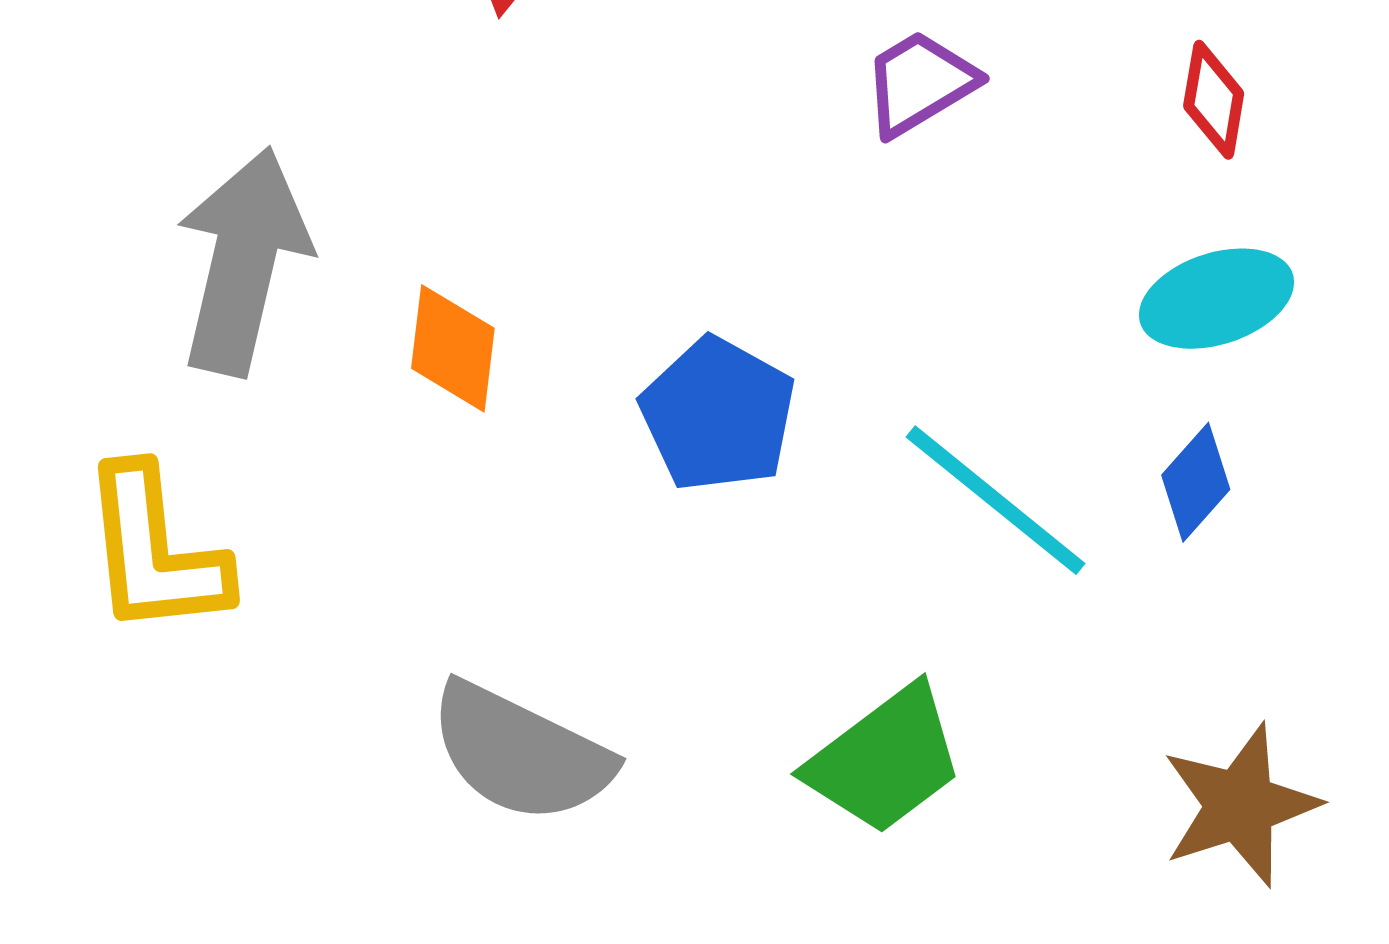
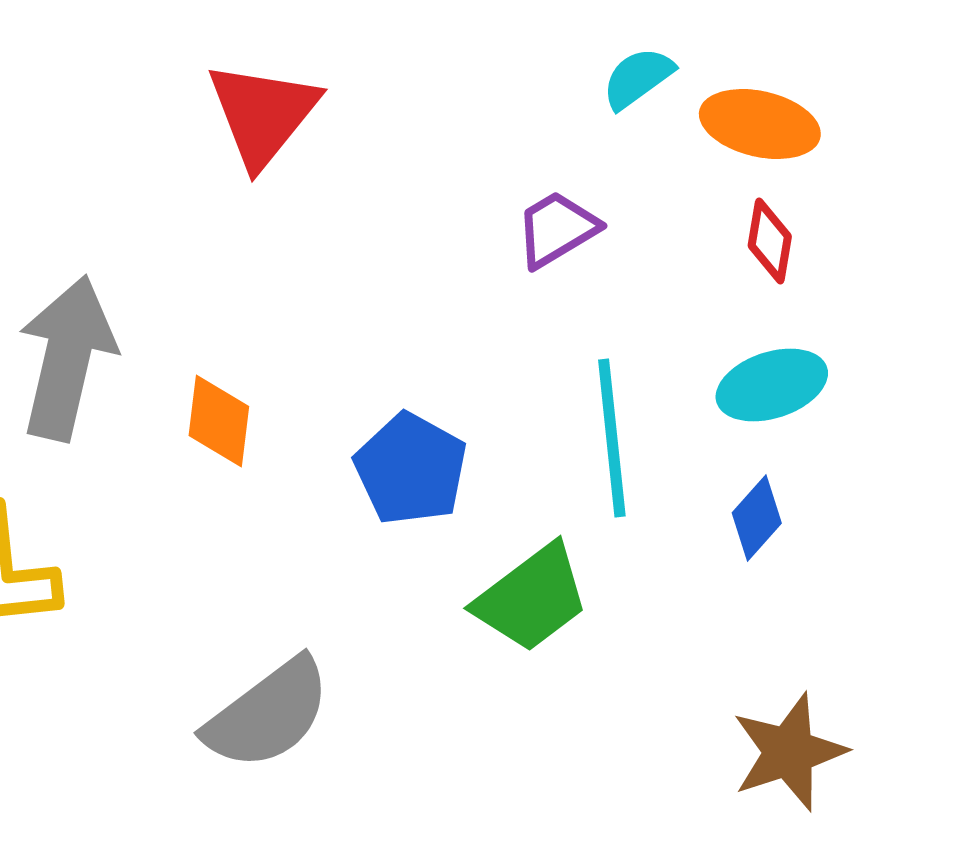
cyan line: (996, 500) -> (612, 438), moved, turned 45
gray semicircle: (521, 753) -> (268, 714), turned -63
green trapezoid: (885, 760) -> (532, 598), moved

